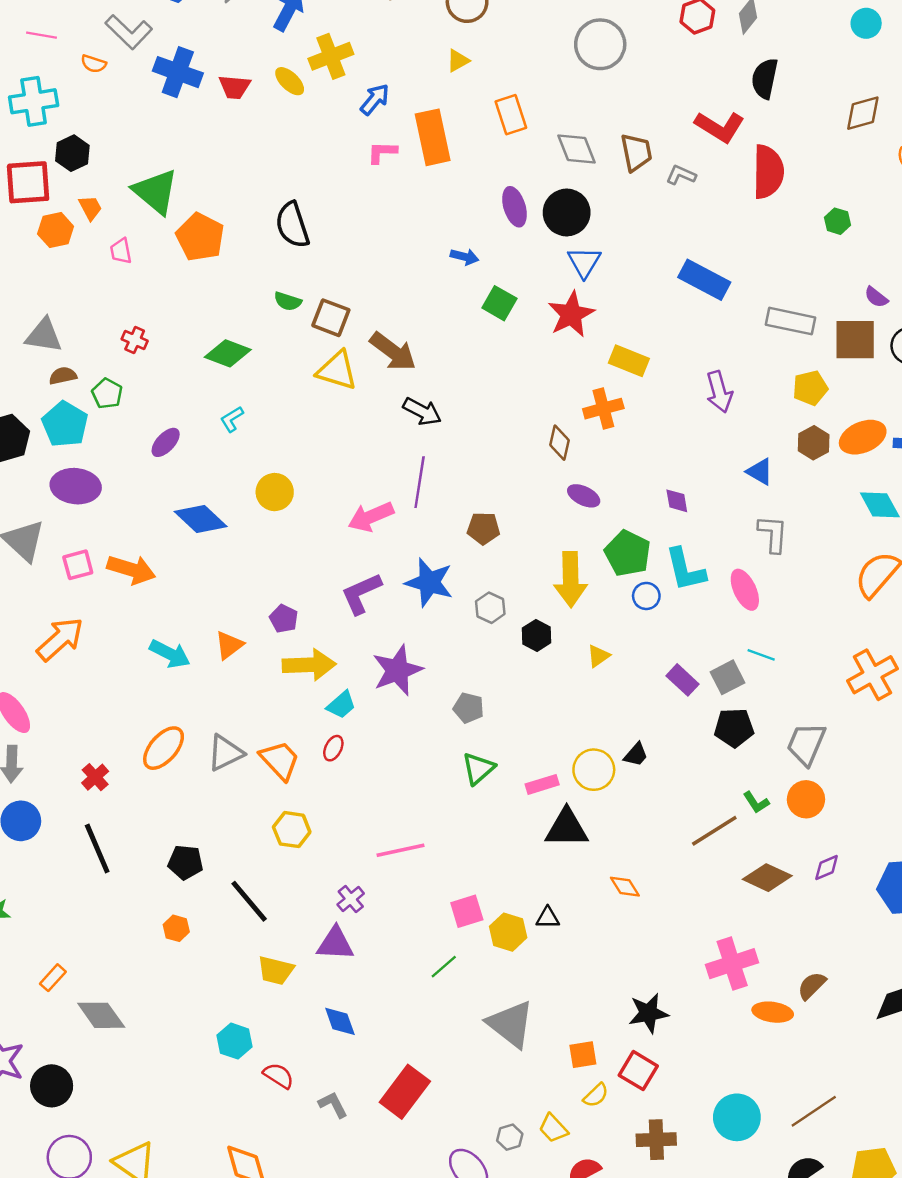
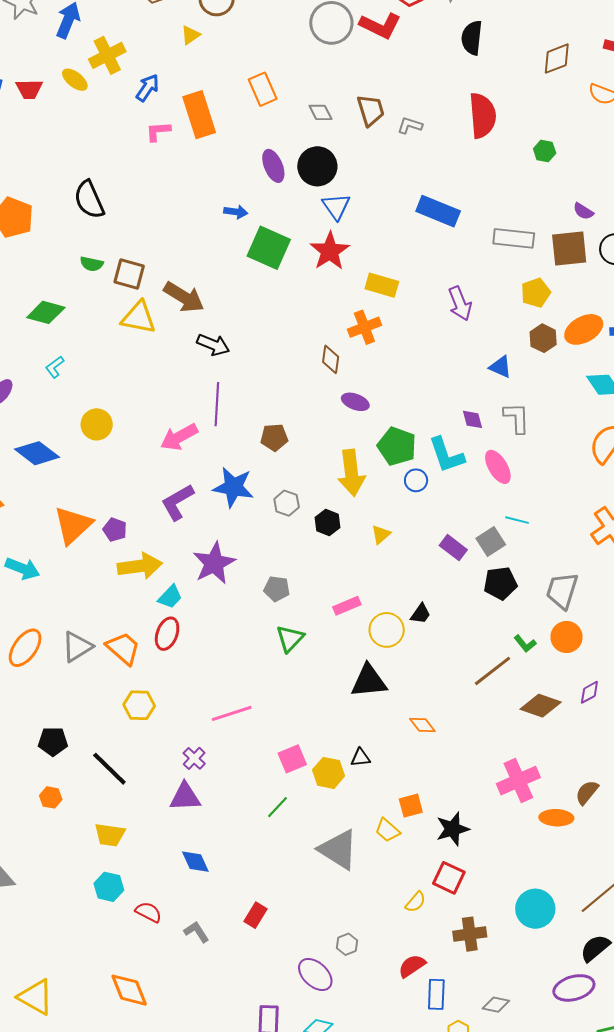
yellow triangle: (458, 61) -> (191, 35), moved
red L-shape: (720, 127) -> (380, 26), moved
gray diamond: (577, 149) -> (320, 112), size x0.7
green square: (499, 303) -> (269, 248), size x1.5
purple diamond: (677, 501) -> (473, 419), moved
orange triangle: (229, 645) -> (73, 525), moved, size x1.6
red ellipse: (333, 748) -> (167, 634), size x1.5
pink rectangle: (542, 784) -> (347, 606), moved
yellow trapezoid: (276, 970) -> (110, 835), moved
orange square: (583, 1055) -> (411, 806), moved
red rectangle: (405, 1092) -> (255, 915), size x0.6
yellow trapezoid: (553, 1128) -> (387, 830), moved

